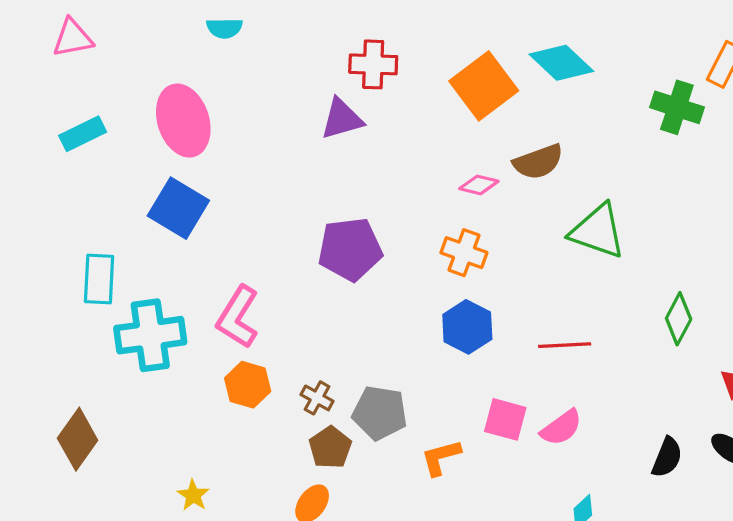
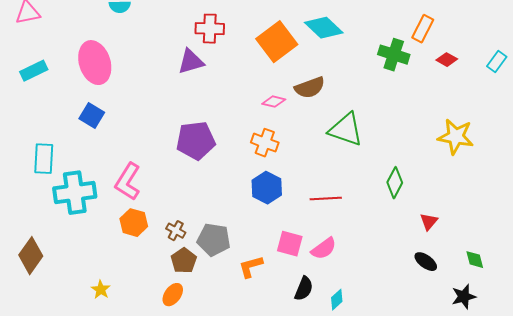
blue square: (178, 208) -> (92, 116), size x0.7
black semicircle: (667, 457) -> (304, 289), moved

